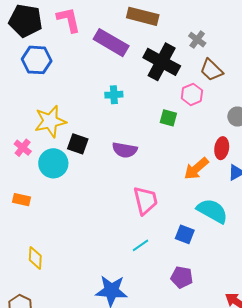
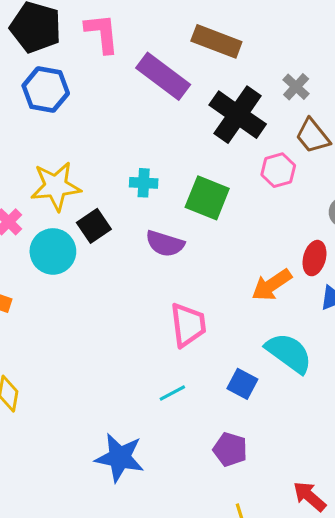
cyan cross: (114, 95) -> (144, 183), moved
green square: (168, 118) -> (207, 198), moved, size x1.6
black square: (78, 144) -> (94, 226), turned 30

